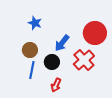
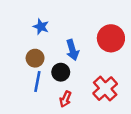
blue arrow: (62, 43) -> (72, 50), turned -54
red cross: (84, 60) -> (105, 89), moved

